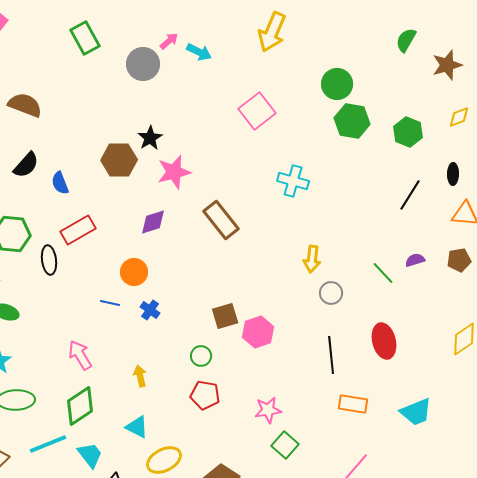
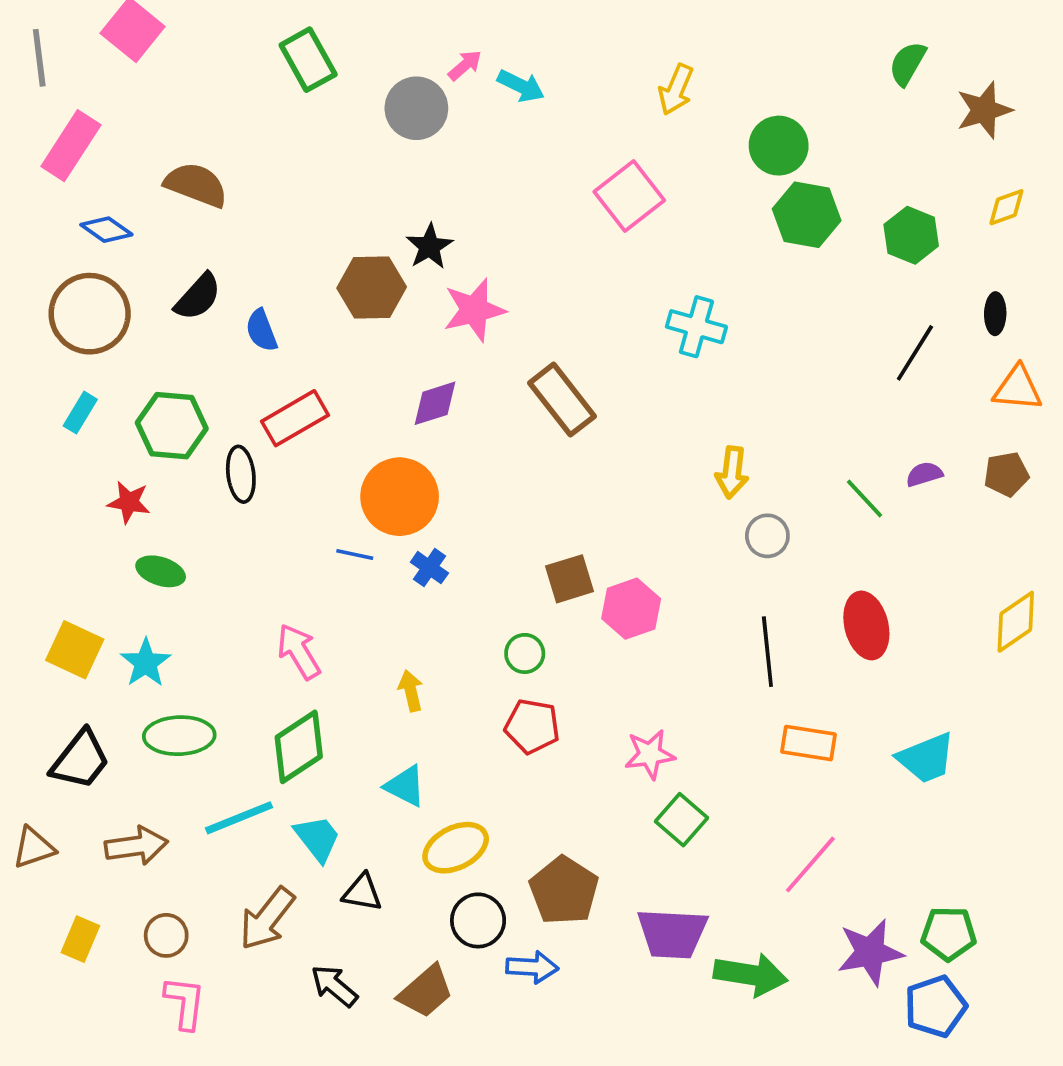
yellow arrow: (272, 32) -> (676, 90), moved, size x0.7
orange circle: (134, 272) -> (400, 497), size x1.5

